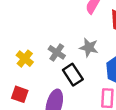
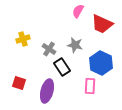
yellow cross: (25, 59) -> (23, 39), moved, turned 32

